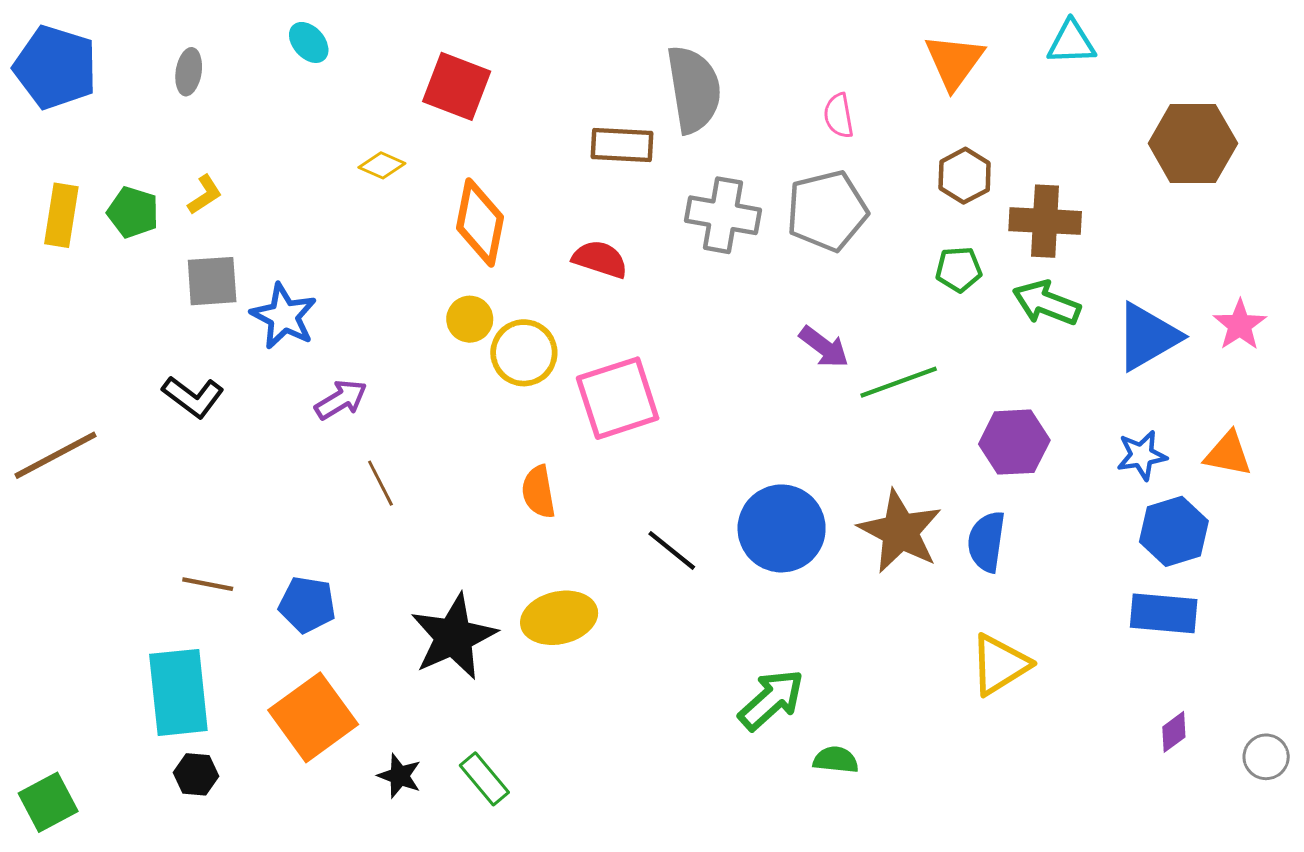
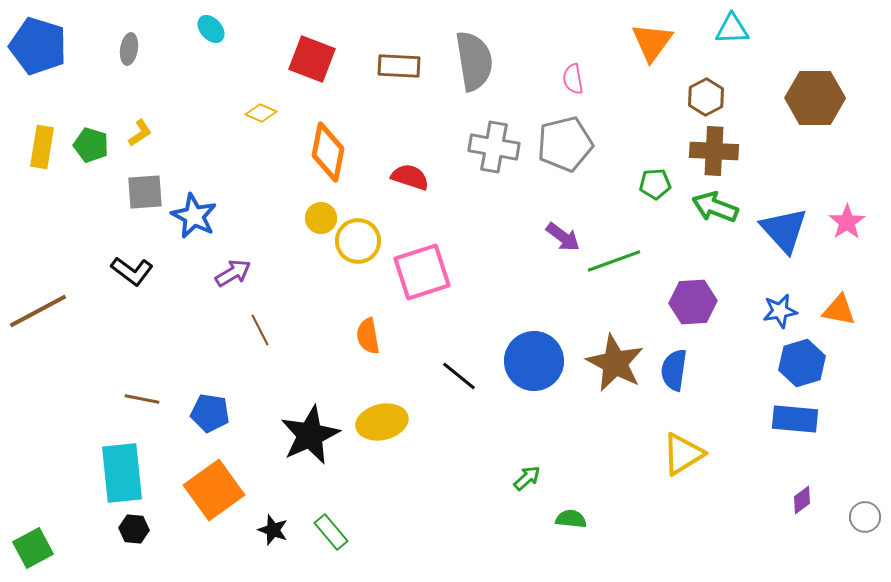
brown rectangle: (622, 145) -> (399, 66), moved
brown hexagon: (965, 176) -> (706, 97), moved
blue triangle: (1148, 337) -> (784, 230), turned -42
green arrow: (771, 700) -> (527, 478), size x0.6

